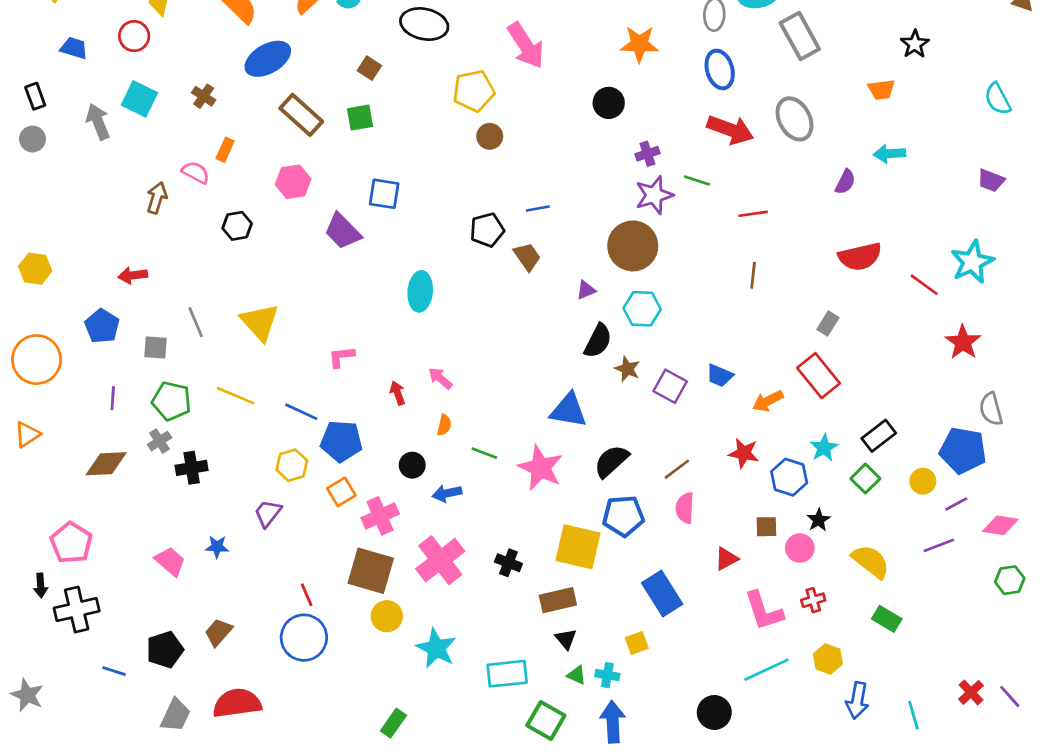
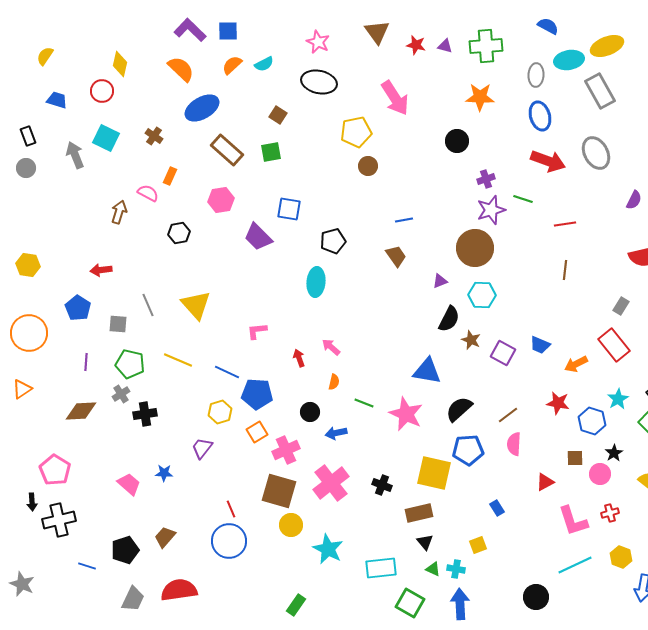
black pentagon: (487, 230) -> (333, 241), moved
blue rectangle: (662, 593) -> (497, 508), size x0.5

